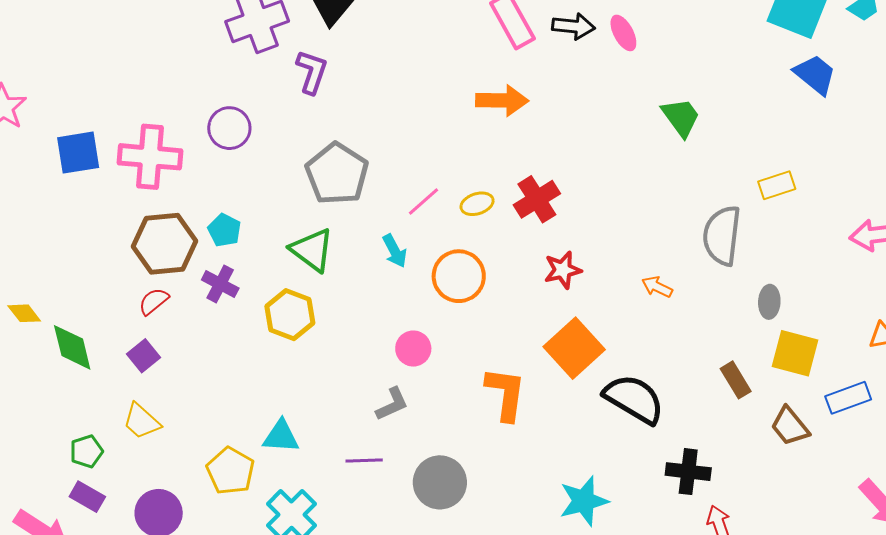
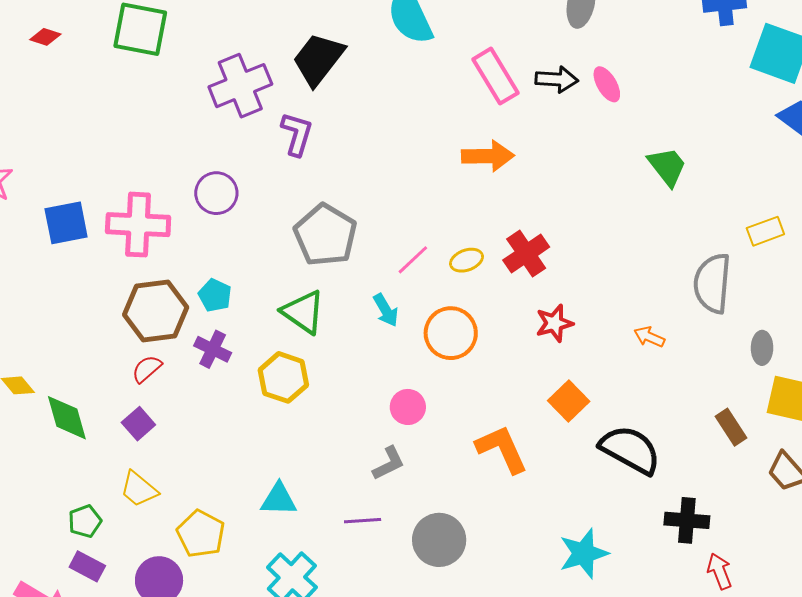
orange square: (574, 348) -> (569, 401), size x0.7
orange L-shape: (506, 394) -> (502, 449), turned -30
yellow pentagon: (230, 471) -> (201, 534), moved

